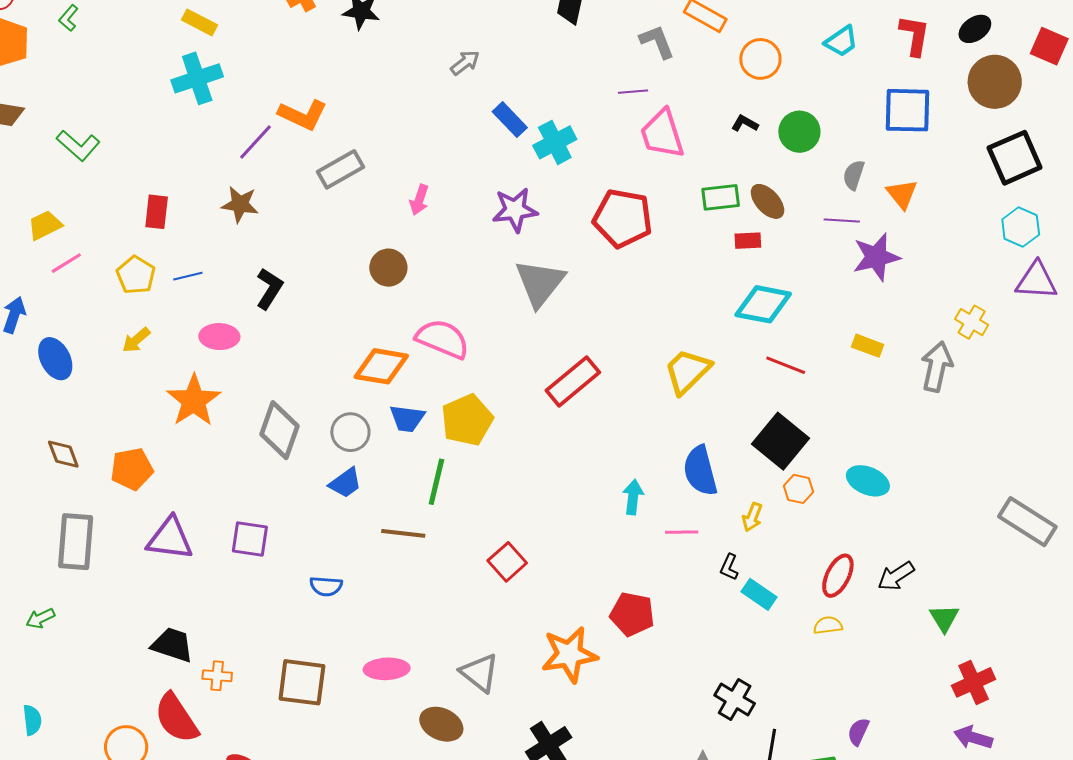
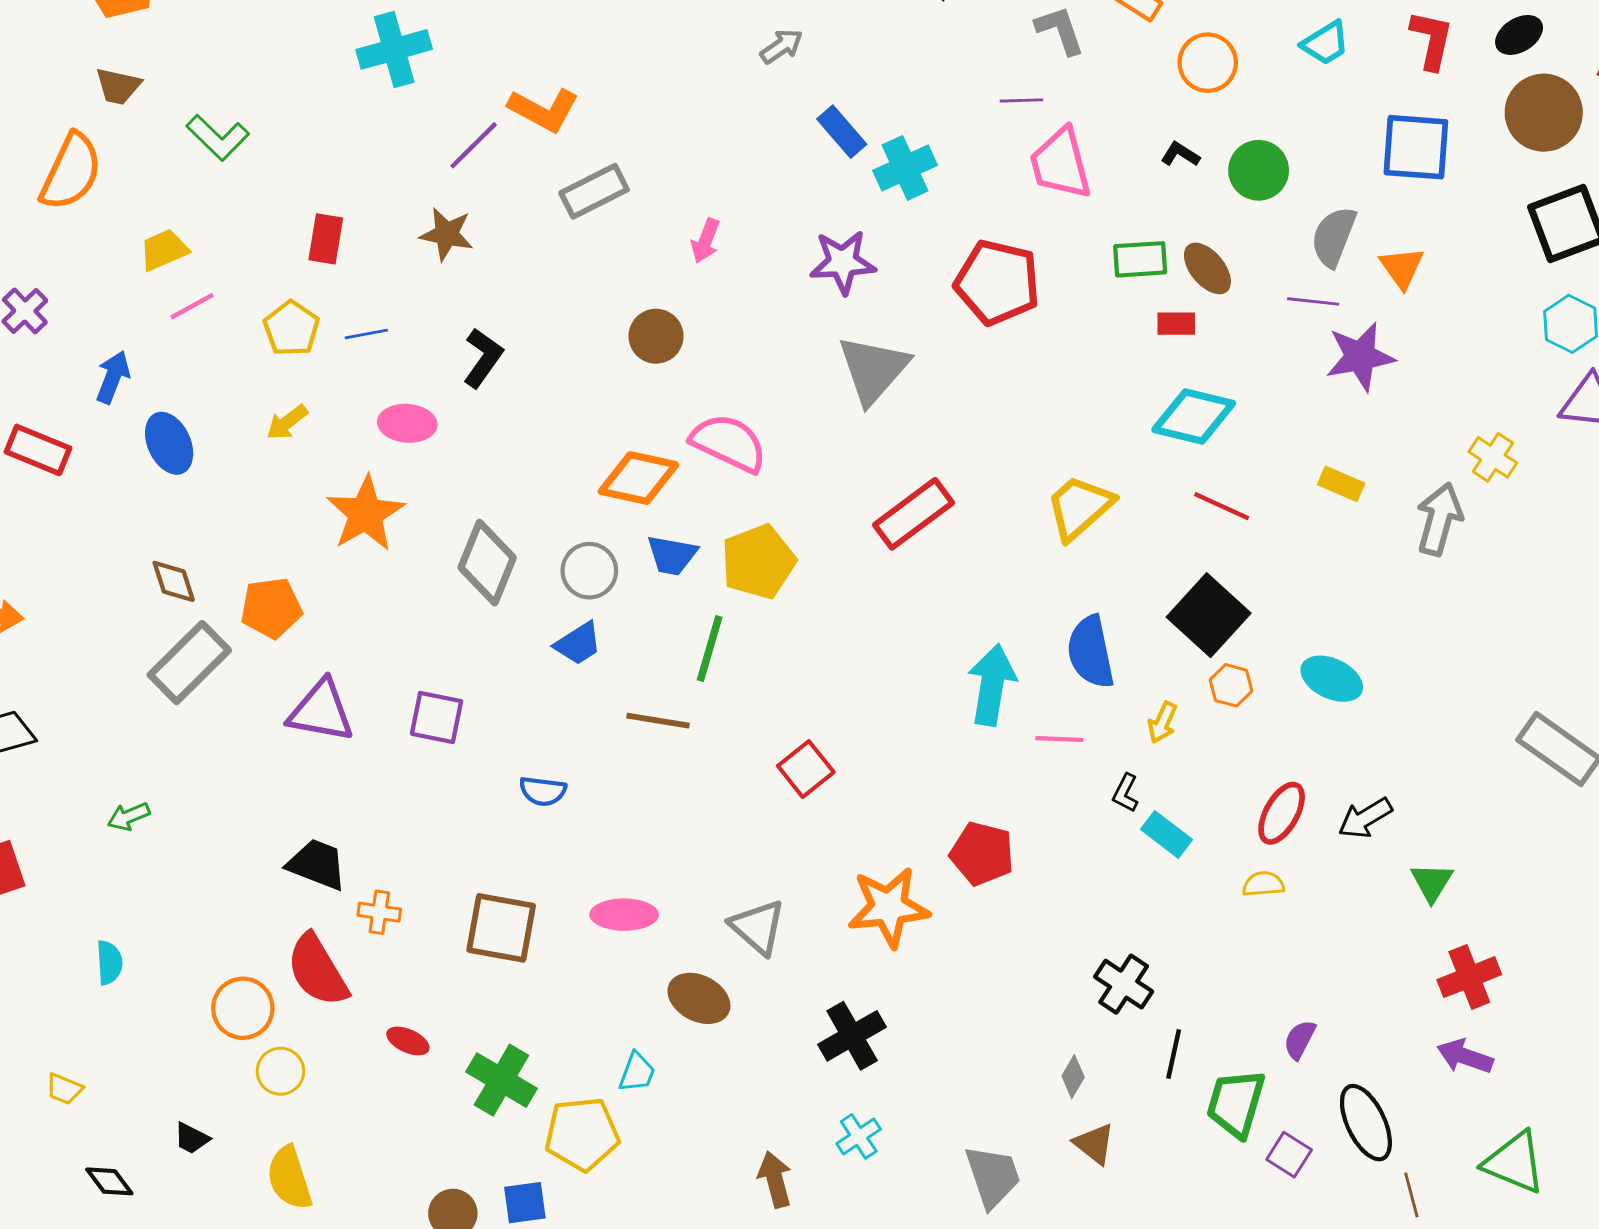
gray semicircle: (854, 175) -> (1334, 237), size x1.4
cyan arrow: (633, 497) -> (992, 685), size x1.6
gray rectangle: (76, 542) -> (189, 663), moved, turned 38

